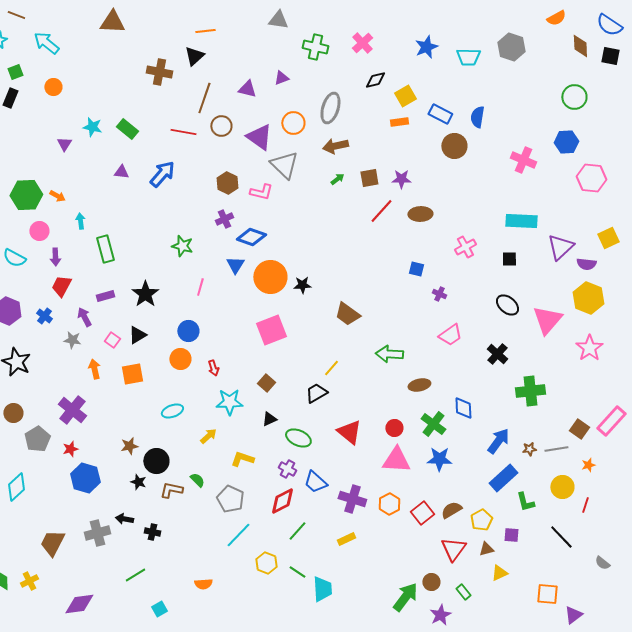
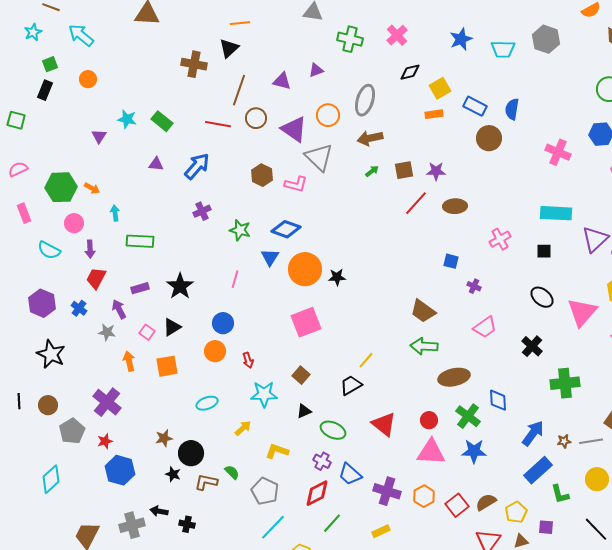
purple cross: (224, 219) -> (202, 211), moved
green star: (182, 246) -> (240, 230), moved
green rectangle: (105, 249) -> (140, 241), turned -72
brown trapezoid: (347, 314) -> (423, 311), moved
brown ellipse: (419, 385) -> (454, 377), size x1.4

